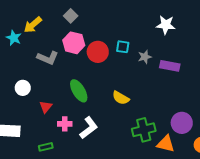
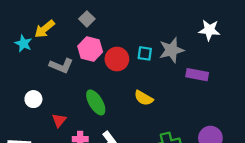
white star: (166, 25) -> (209, 30), moved
gray star: (145, 57) -> (171, 50), moved, size x1.6
yellow semicircle: (121, 98) -> (144, 98), moved

